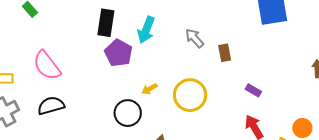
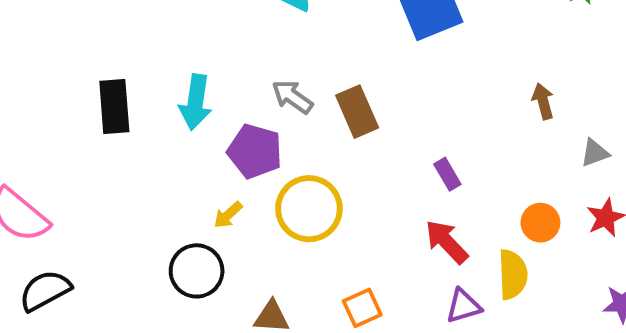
purple pentagon: (118, 53) -> (255, 151), moved
brown rectangle: (225, 53) -> (357, 112), size x1.4
purple rectangle: (253, 90) -> (447, 174), moved, turned 42

